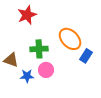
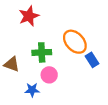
blue rectangle: (86, 56) -> (92, 60), turned -64
blue star: (27, 76) -> (32, 90), moved

